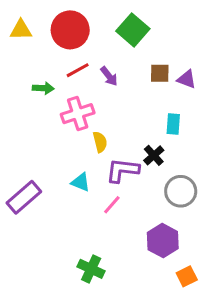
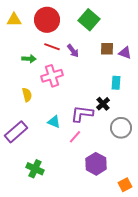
red line: (78, 70) -> (52, 47), turned 49
yellow semicircle: (100, 142) -> (27, 95), moved
purple hexagon: (163, 241) -> (96, 164), moved
green cross: (91, 269) -> (35, 169), moved

